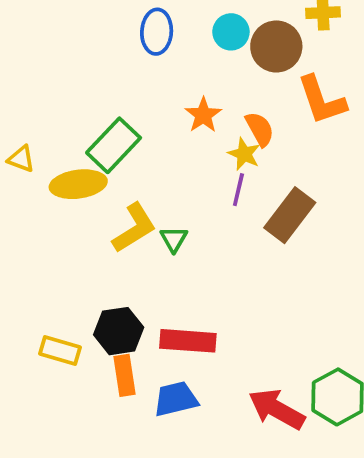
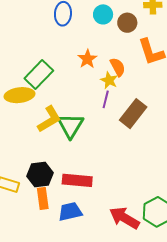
brown circle: (276, 46) -> (127, 23), size x0.7
green triangle: (174, 239) -> (70, 126), size x1.8

